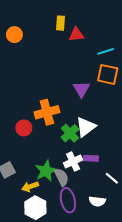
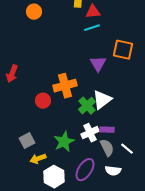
cyan line: (106, 51) -> (92, 28), moved
gray semicircle: (62, 177) -> (107, 148), moved
yellow arrow: (30, 187) -> (38, 159), moved
purple ellipse: (68, 200) -> (85, 170), turned 45

